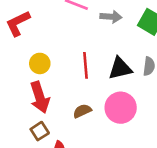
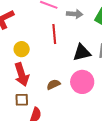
red line: (85, 65) -> (54, 34), moved
brown square: (40, 131) -> (22, 100), turned 32

